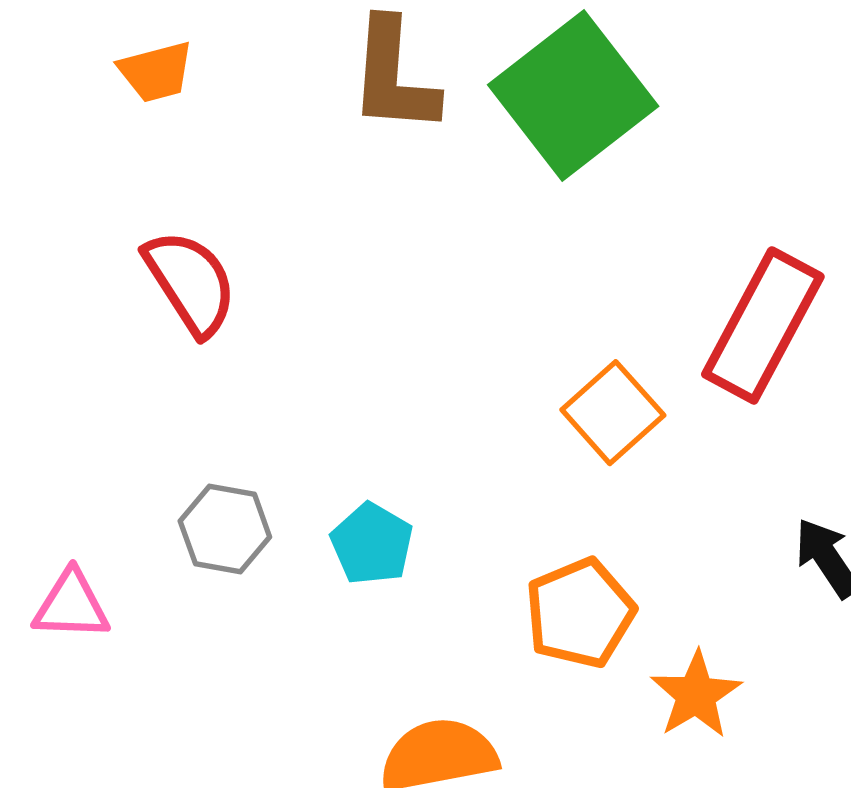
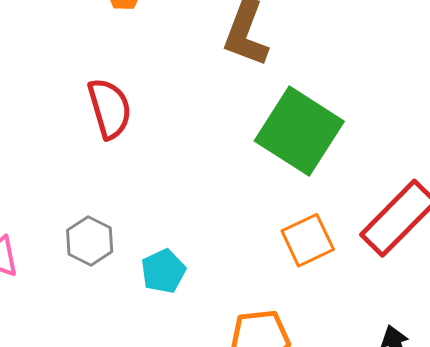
green square: (573, 95) -> (299, 131), moved, turned -36

